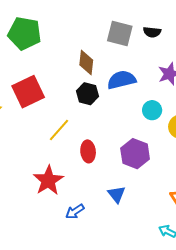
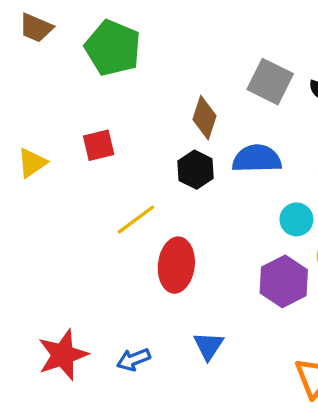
red square: (28, 92) -> (99, 145), size x0.6
red ellipse: (88, 151) -> (176, 265), size x1.4
purple hexagon: (135, 154) -> (284, 281), moved
red star: (48, 180) -> (63, 355), moved

